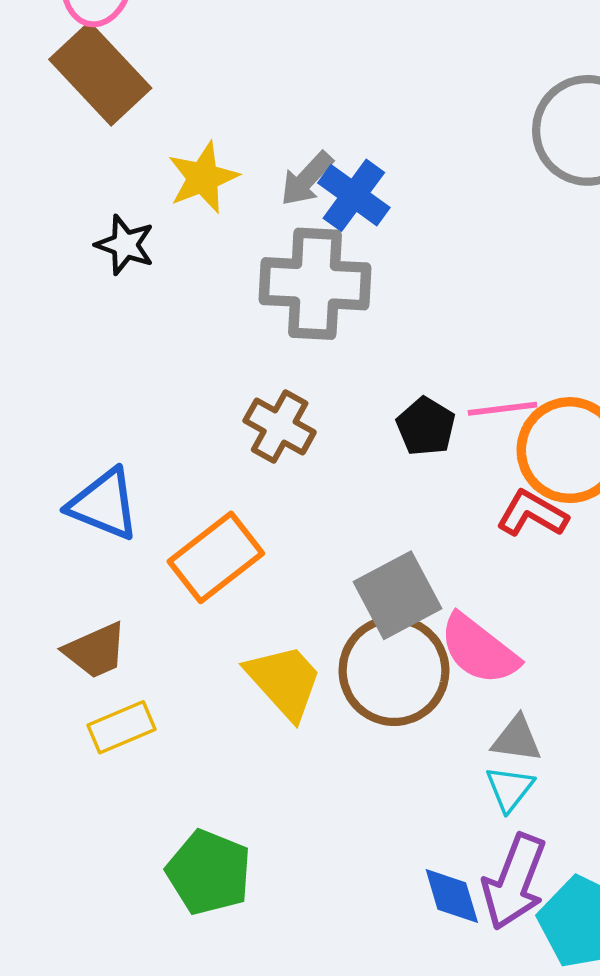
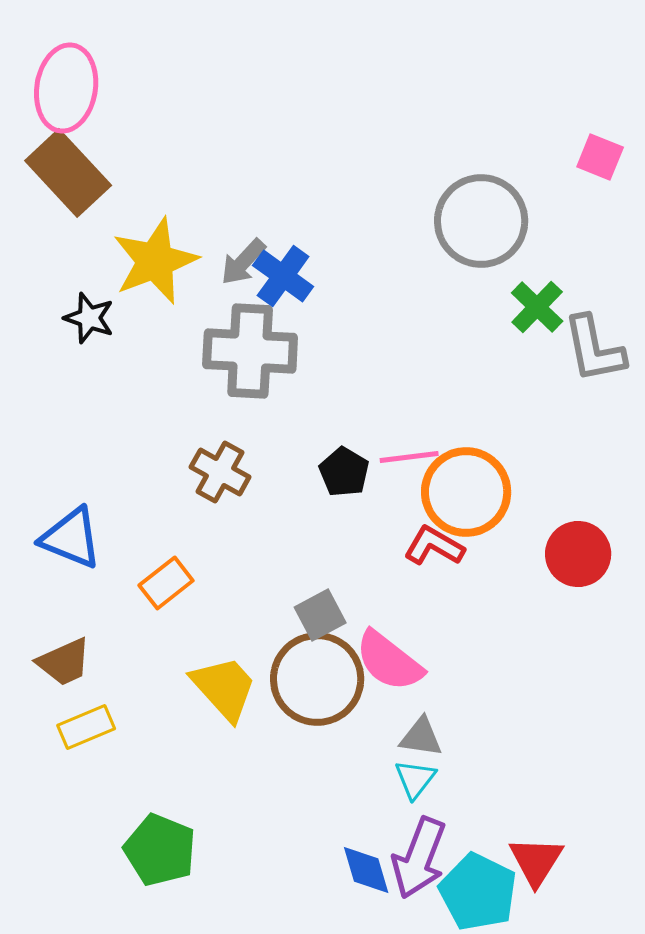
yellow star: (203, 178) -> (155, 261), size x1.4
orange rectangle: (216, 557) -> (166, 583), size x0.7
gray square: (398, 595) -> (320, 615), size x0.7

